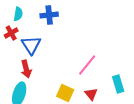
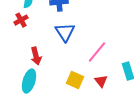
blue triangle: (31, 45) -> (65, 32), moved

